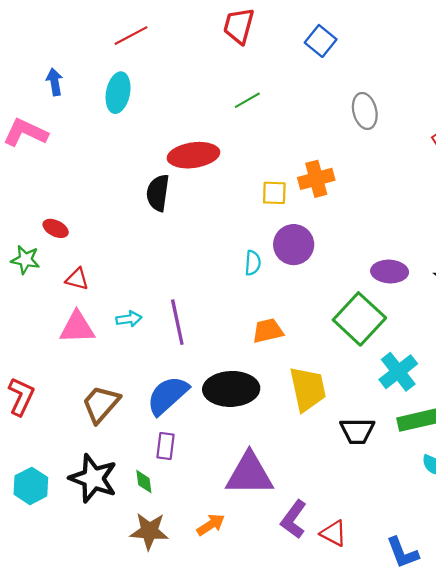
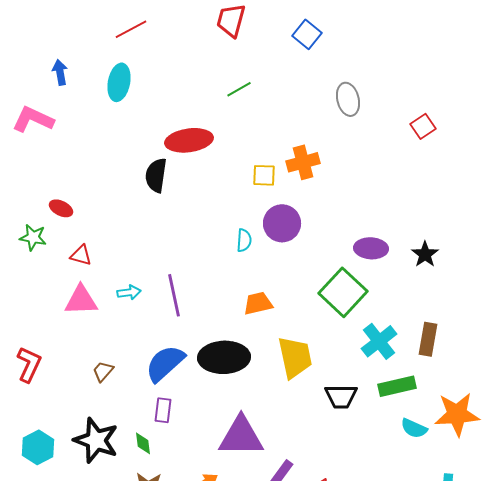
brown trapezoid: (101, 404) -> (103, 371), size x0.6

